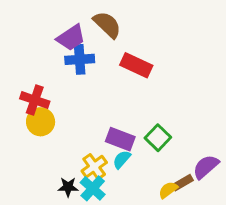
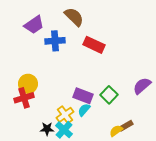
purple trapezoid: (71, 38) -> (34, 25), moved
red cross: (35, 100) -> (24, 98), moved, turned -36
purple semicircle: (206, 167) -> (142, 86), moved

